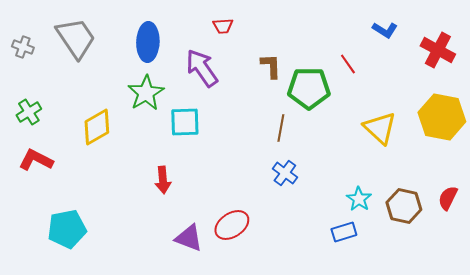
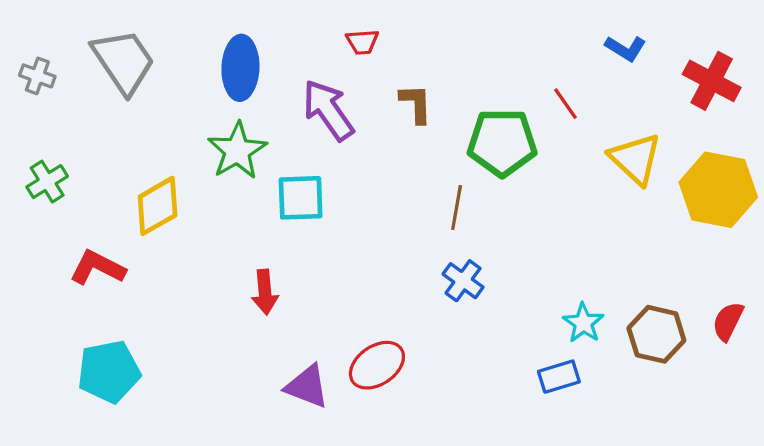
brown L-shape: (271, 66) -> (416, 104), moved
yellow triangle: (380, 128) -> (635, 159), moved
red L-shape: (36, 160) -> (97, 268), moved

